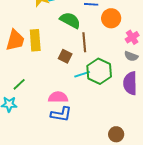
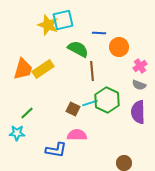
yellow rectangle: (35, 40) -> (43, 69), turned 60
brown square: (65, 56) -> (73, 109), moved
pink semicircle: (58, 97) -> (77, 135), moved
blue L-shape: (61, 114) -> (56, 150), moved

